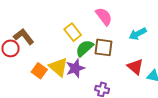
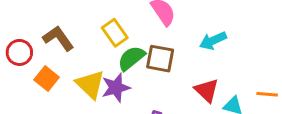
brown L-shape: (24, 37) -> (58, 38), moved
orange square: (39, 71) -> (47, 79), moved

